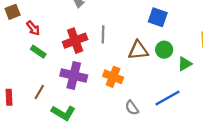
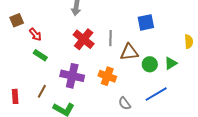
blue square: (158, 17) -> (146, 22), turned -30
gray line: (103, 34) -> (111, 38), moved
red cross: (75, 41) -> (84, 39), moved, turned -30
green circle: (164, 50) -> (150, 64), moved

